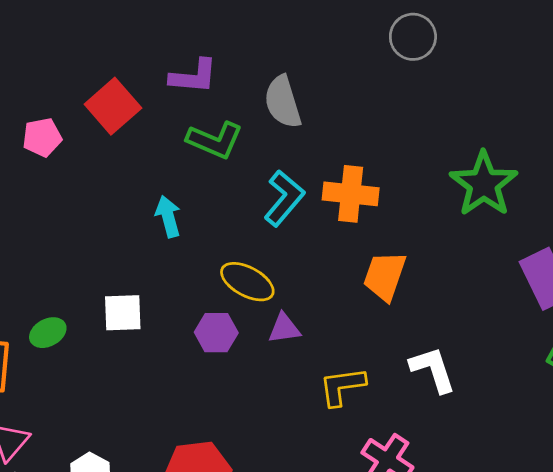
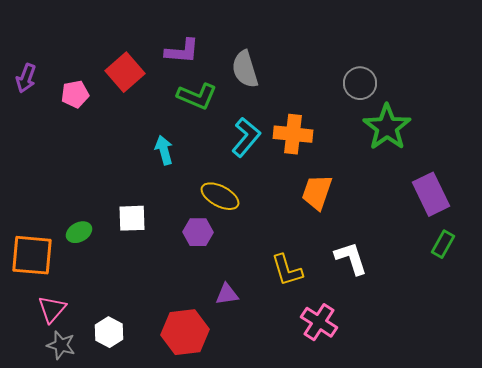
gray circle: (413, 37) -> (360, 83), moved
purple triangle: (284, 328) -> (227, 294), moved
yellow L-shape: (342, 386) -> (287, 270), turned -99

